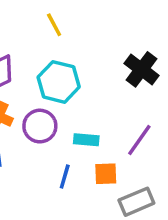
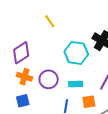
cyan hexagon: (59, 82) -> (76, 53), moved

